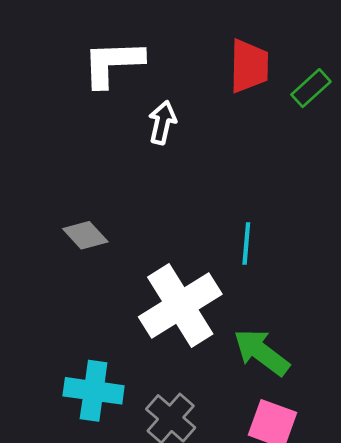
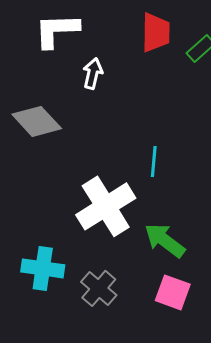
gray diamond: (85, 235) -> (37, 121), moved, size x1.5

